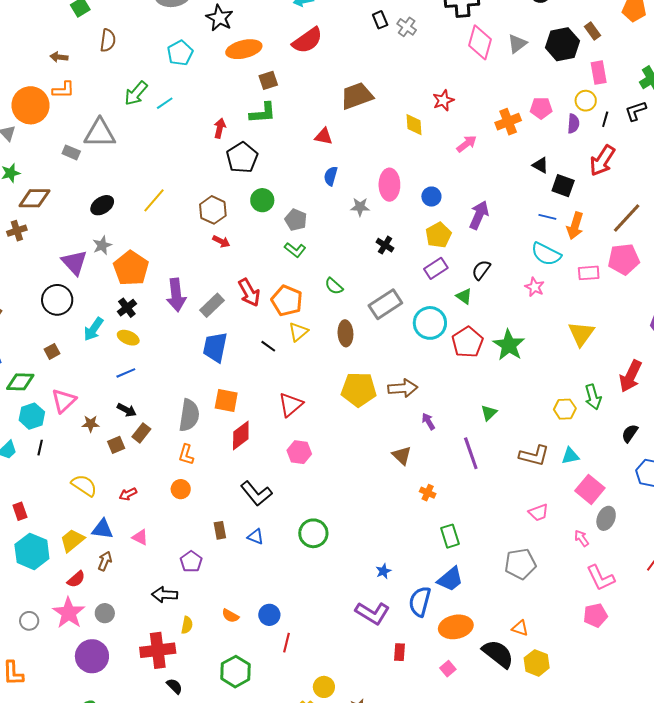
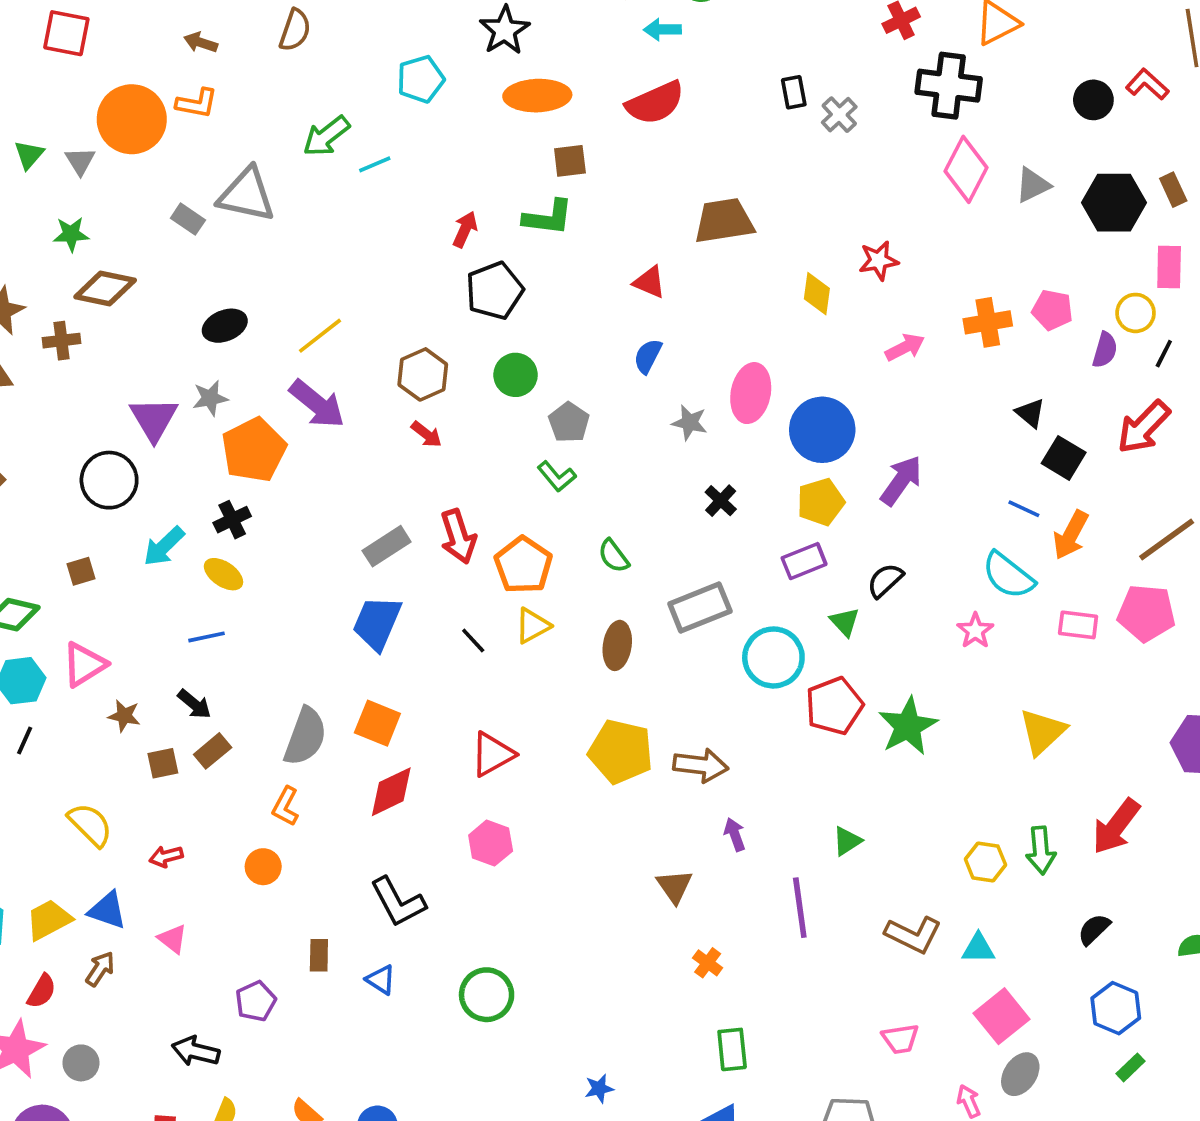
blue circle: (431, 197) -> (822, 430), size x1.8
purple arrow: (176, 295) -> (317, 404), moved, turned -56
red semicircle: (76, 579) -> (42, 991), turned -30

